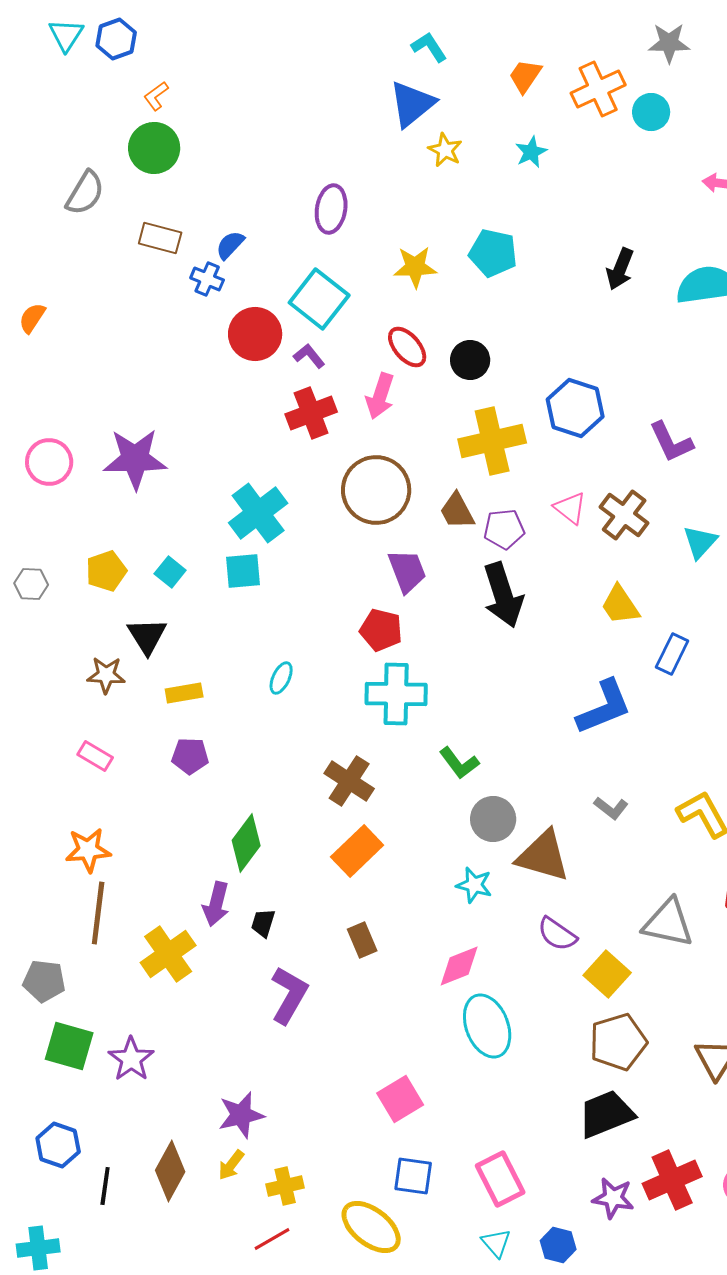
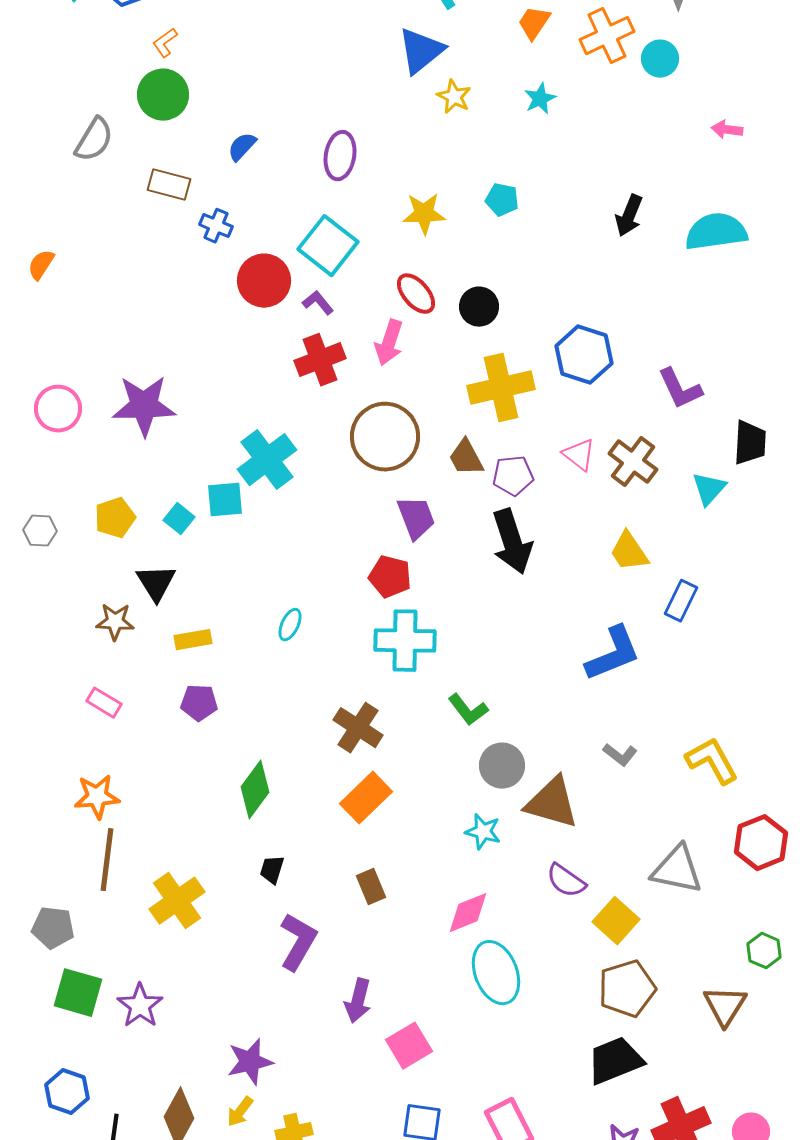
blue semicircle: (230, 245) -> (242, 147), moved
cyan pentagon: (493, 253) -> (502, 200), size x0.7
cyan square: (243, 571) -> (225, 500), moved
purple arrow: (216, 904) -> (358, 1001), moved

